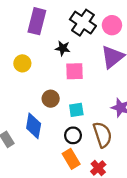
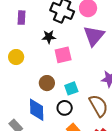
purple rectangle: (37, 21) -> (21, 18), size x0.6
black circle: (73, 135) -> (65, 108), moved

